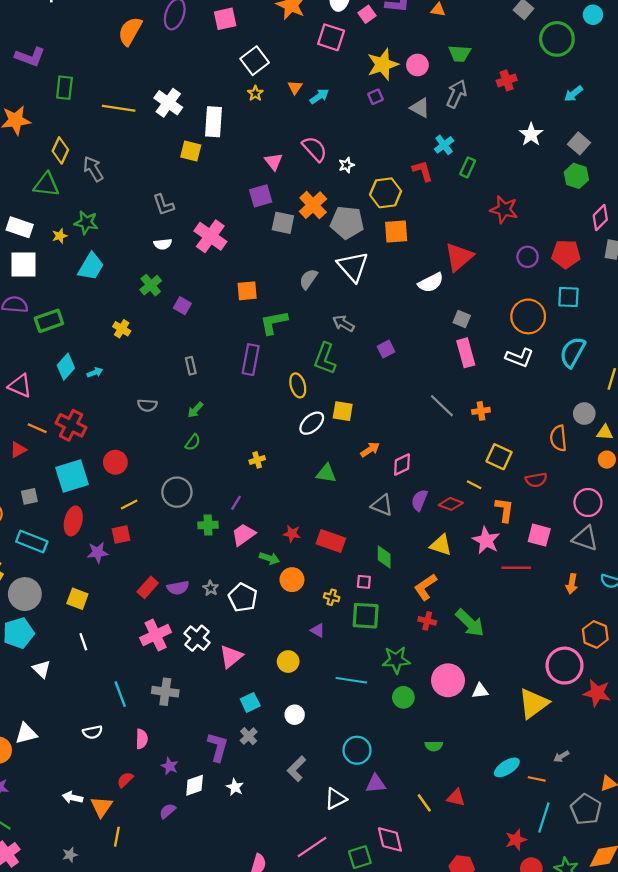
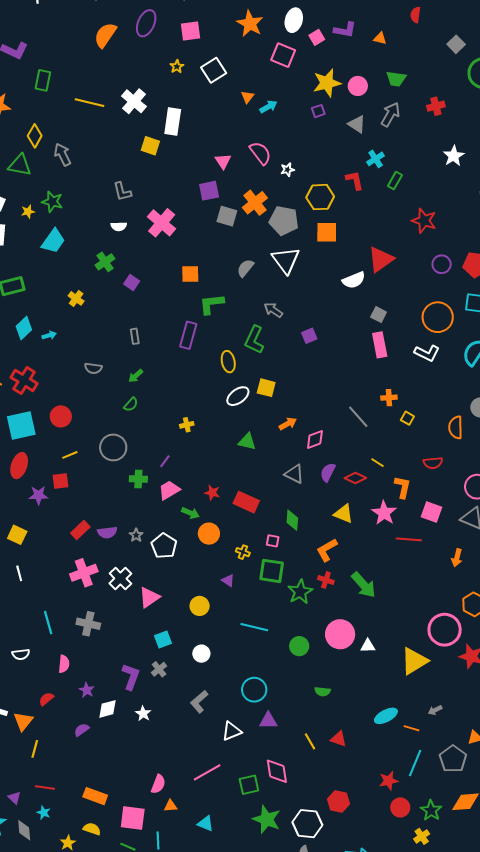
yellow star: (255, 93) -> (177, 67), moved
gray line: (442, 406) -> (358, 417), moved
yellow square: (499, 457) -> (407, 418), moved, size x0.6
green star: (396, 660) -> (300, 592), moved, turned -30

